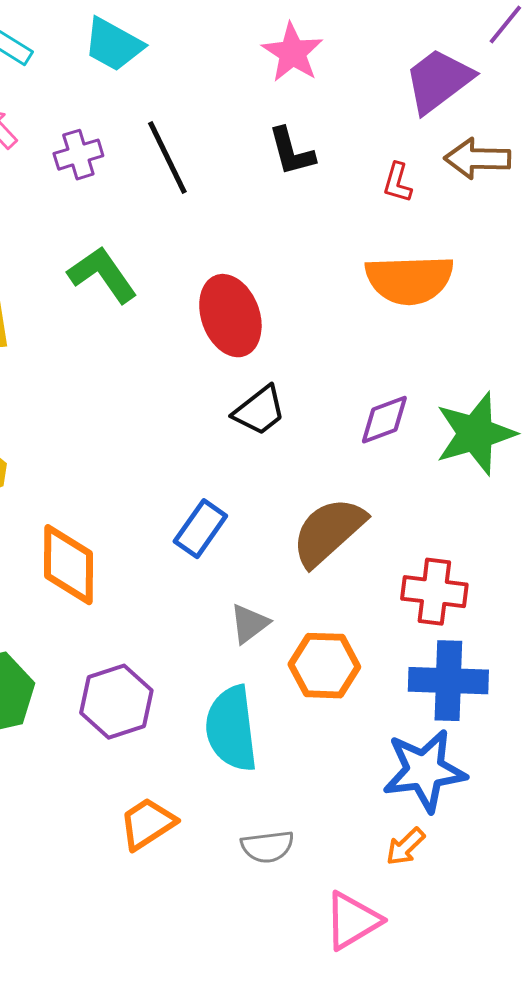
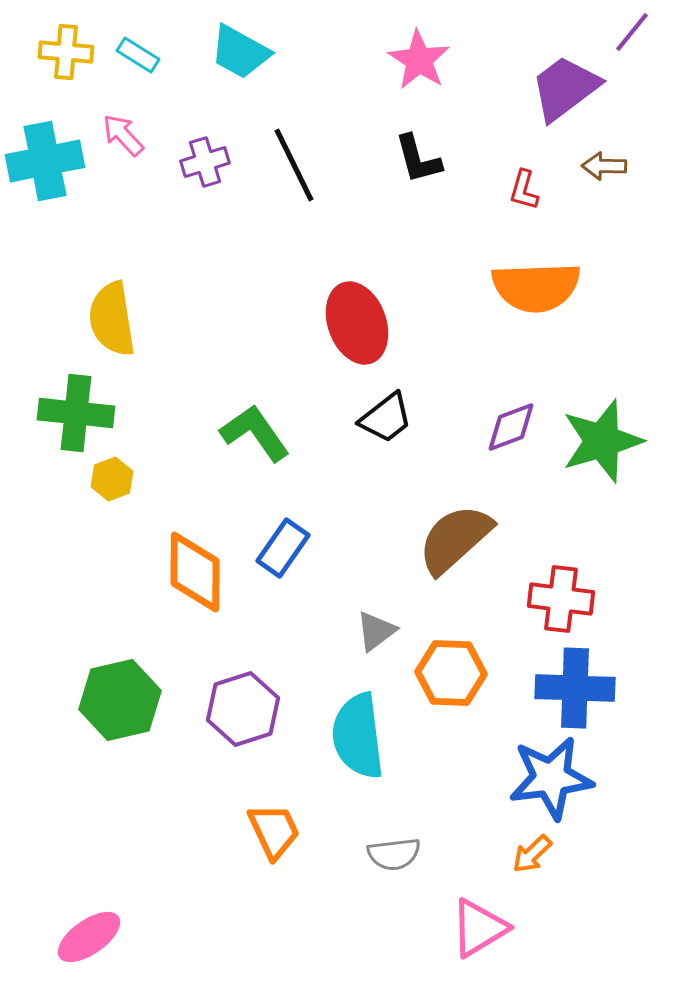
brown arrow: (477, 159) -> (604, 166), size x0.7
green L-shape: (102, 275) -> (255, 433), moved
blue rectangle: (200, 529) -> (283, 548), moved
orange trapezoid: (147, 824) -> (274, 831), turned 98

